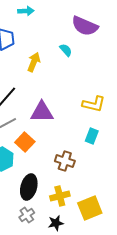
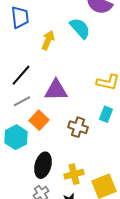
cyan semicircle: (66, 50) -> (80, 28), size x1.6
brown cross: (65, 161) -> (78, 127), moved

